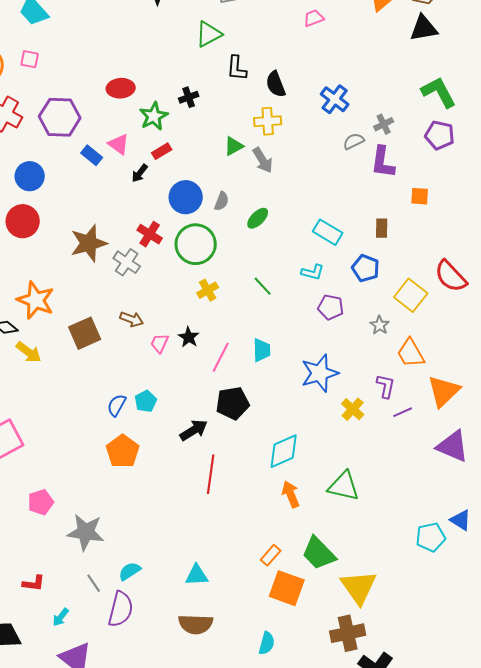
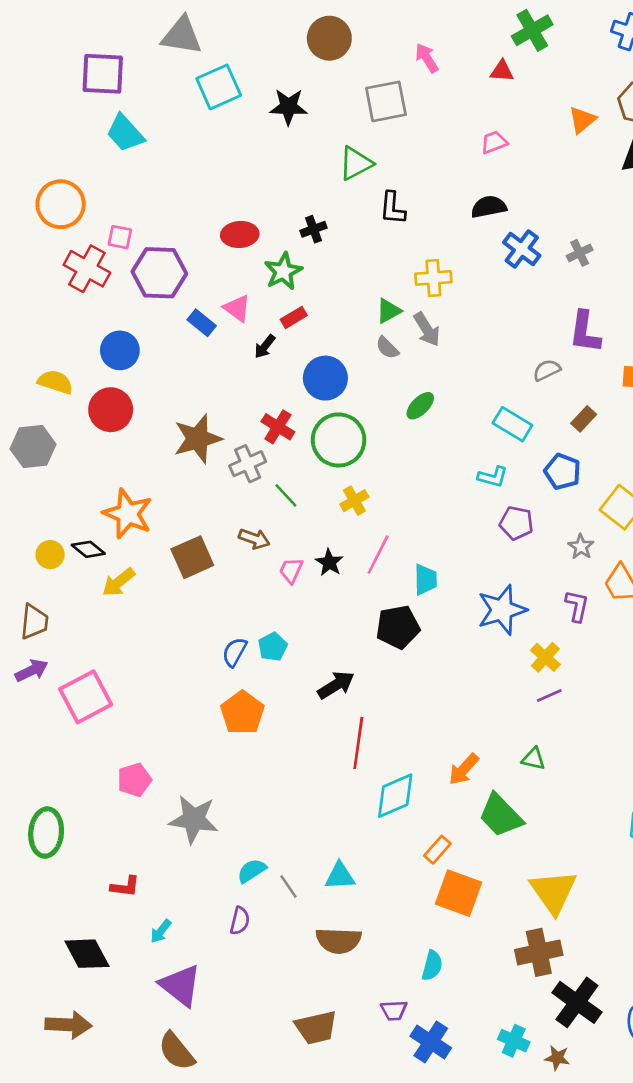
pink square: (30, 59) -> (120, 237), moved
black semicircle: (276, 84) -> (489, 207), moved, turned 100
black cross: (189, 97) -> (314, 229), moved
gray cross: (384, 124) -> (580, 253), moved
gray semicircle: (354, 141) -> (547, 370), moved
gray semicircle: (222, 201) -> (387, 348), moved, turned 114
brown rectangle: (382, 228) -> (584, 419), turned 42
gray cross: (127, 262) -> (248, 464), turned 32
green line: (263, 286) -> (286, 495), moved
yellow arrow: (29, 352) -> (119, 582), turned 104
pink line: (221, 357) -> (378, 555), moved
purple L-shape: (386, 386) -> (577, 606), moved
black pentagon: (233, 403) -> (398, 627), moved
purple line: (403, 412) -> (549, 696), moved
cyan diamond: (284, 451) -> (395, 796), moved
green triangle: (344, 486) -> (534, 759), size x0.6
orange arrow: (291, 494) -> (464, 769), turned -116
green trapezoid: (319, 553) -> (501, 815), moved
gray line: (94, 583) -> (288, 887), moved
purple semicircle: (121, 609) -> (240, 921), size x0.6

